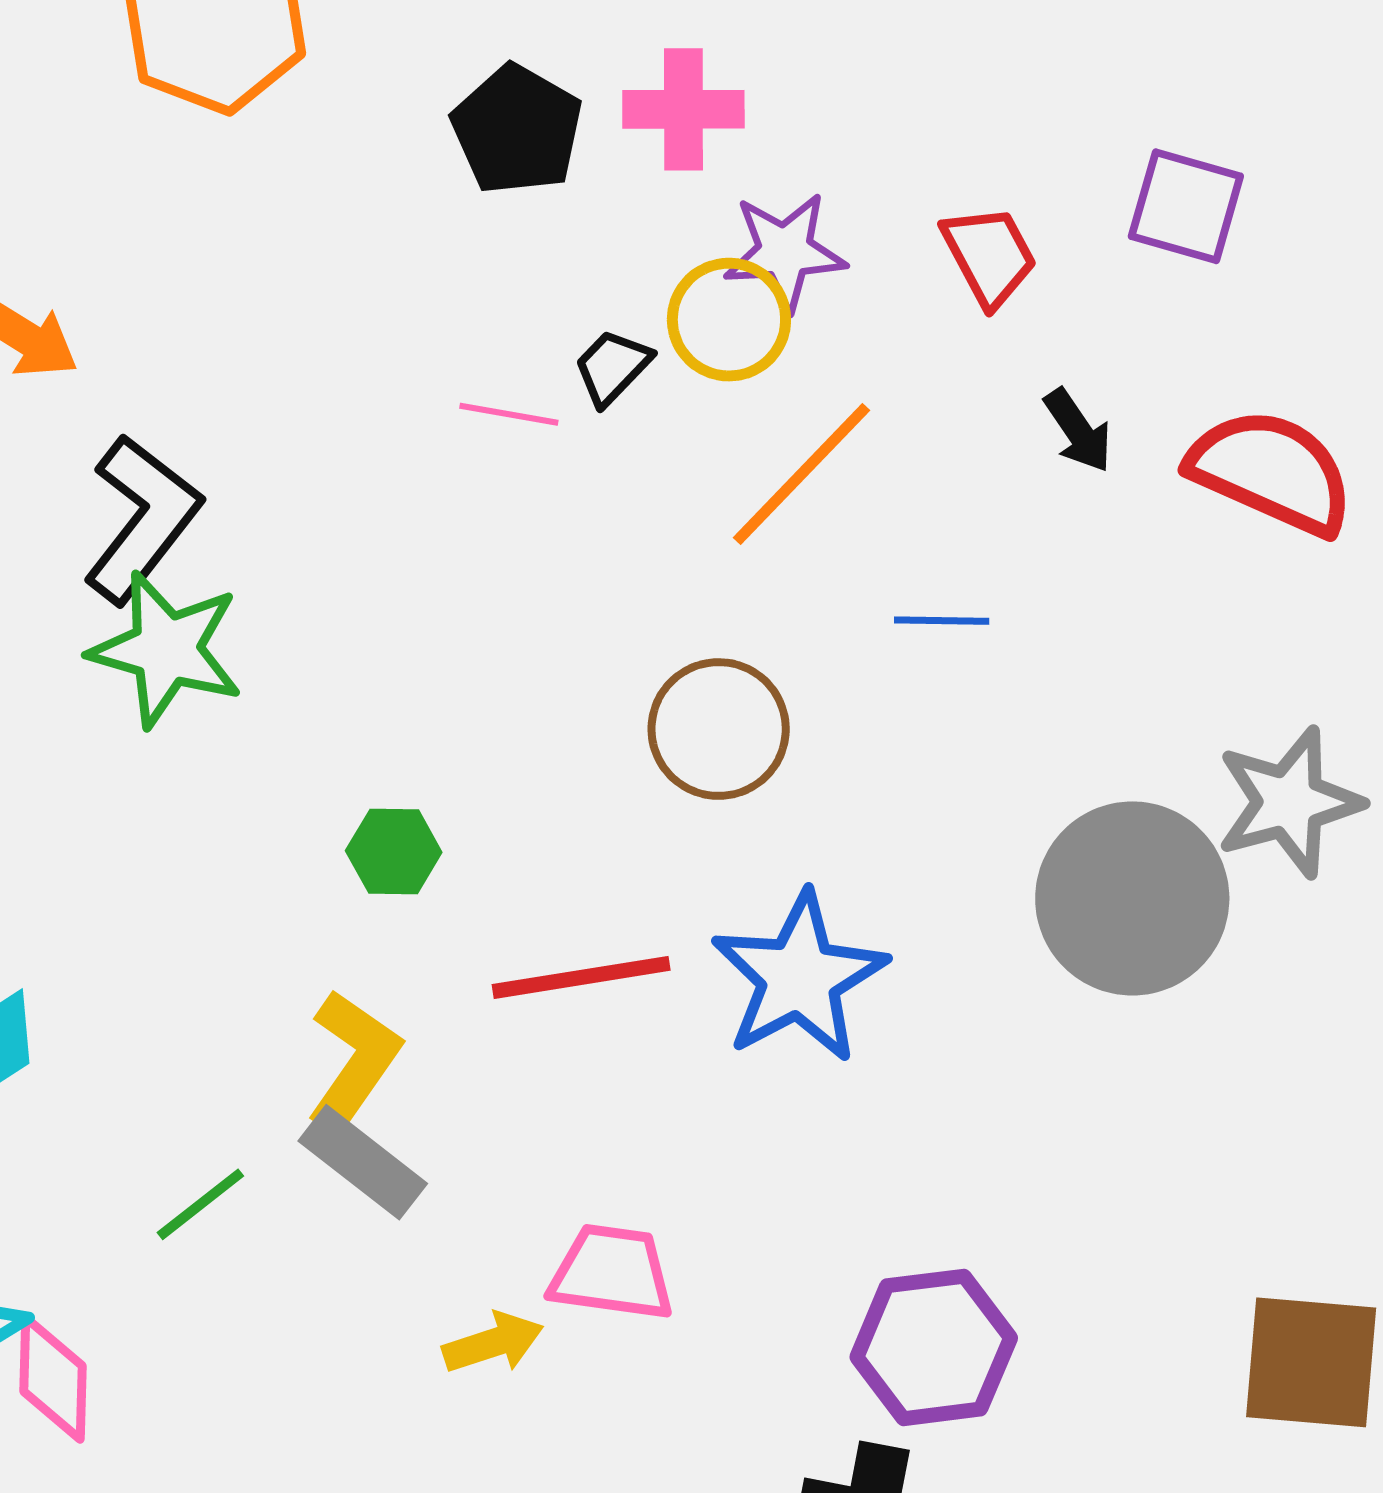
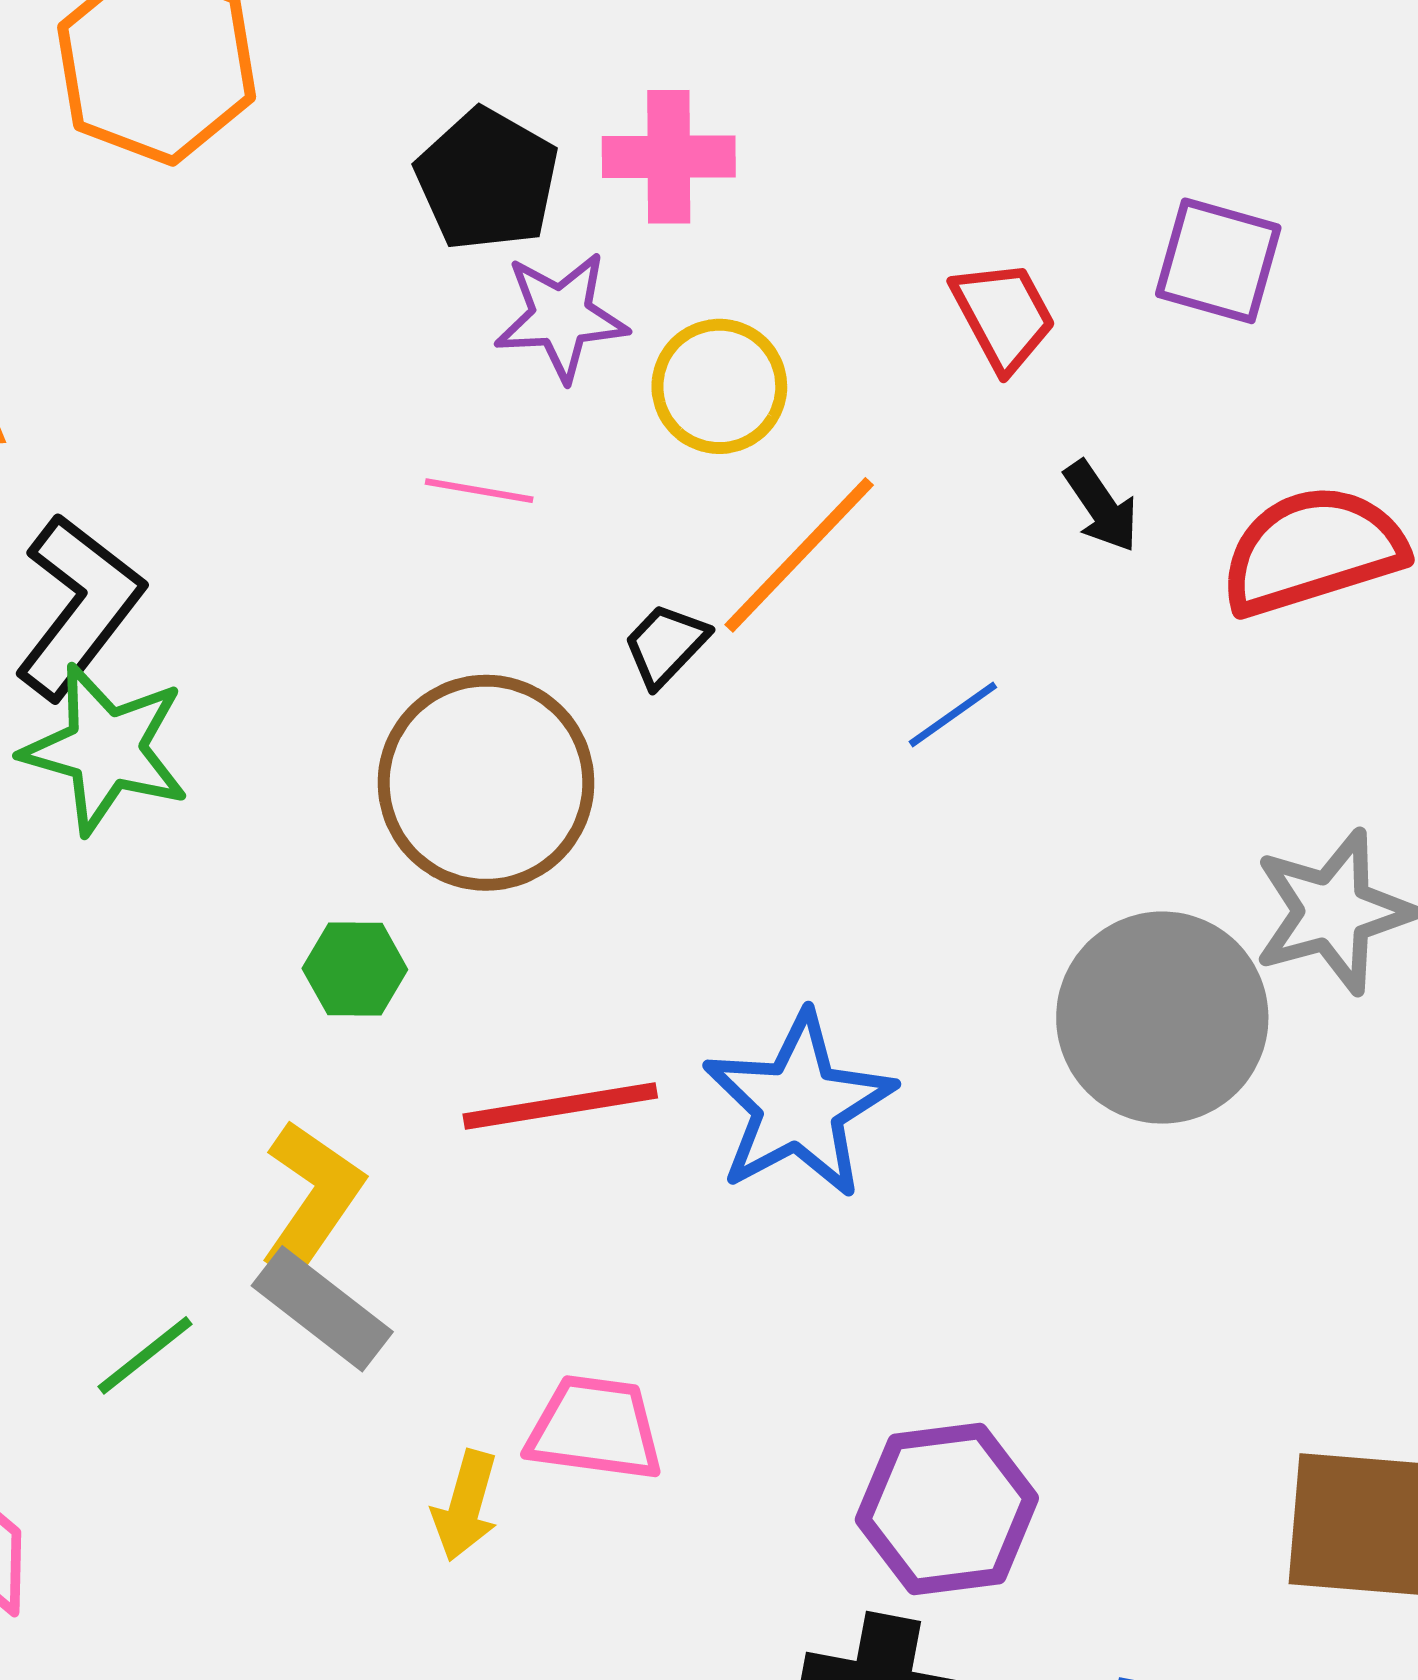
purple star: (785, 252) -> (561, 316), moved
black trapezoid: (612, 367) -> (666, 645), moved
red semicircle: (1271, 472) -> (1313, 550), turned -41
blue line: (942, 621) -> (953, 715), turned -36
brown circle: (719, 729) -> (486, 783), moved, size x1.4
yellow arrow: (493, 1343) -> (465, 1506), turned 124

